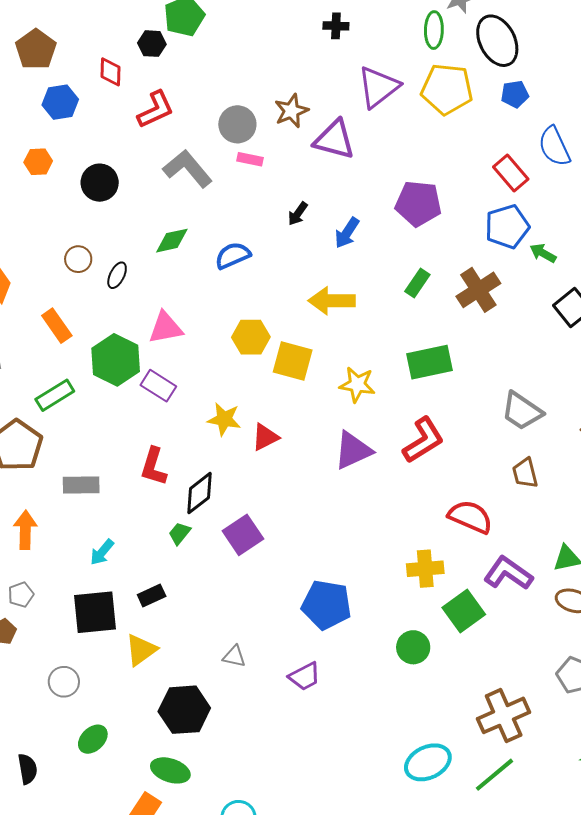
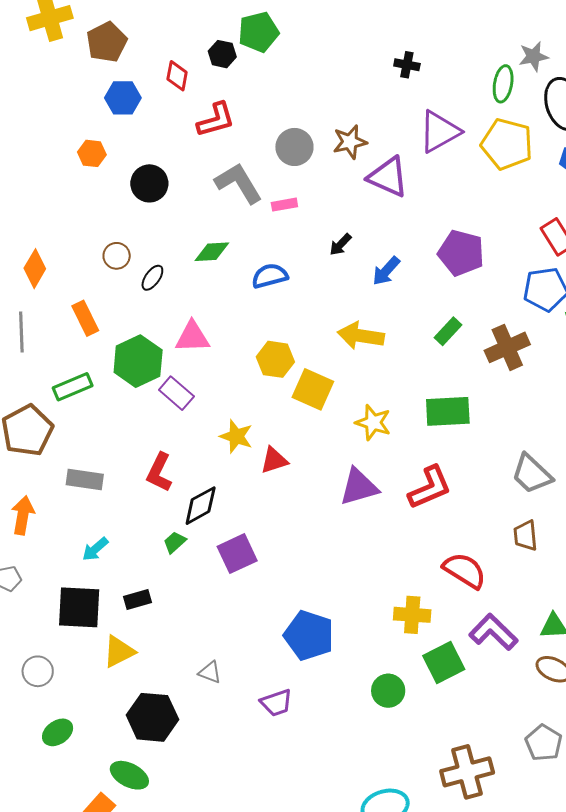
pink rectangle: (250, 159) -> (284, 205), moved, turned -30

